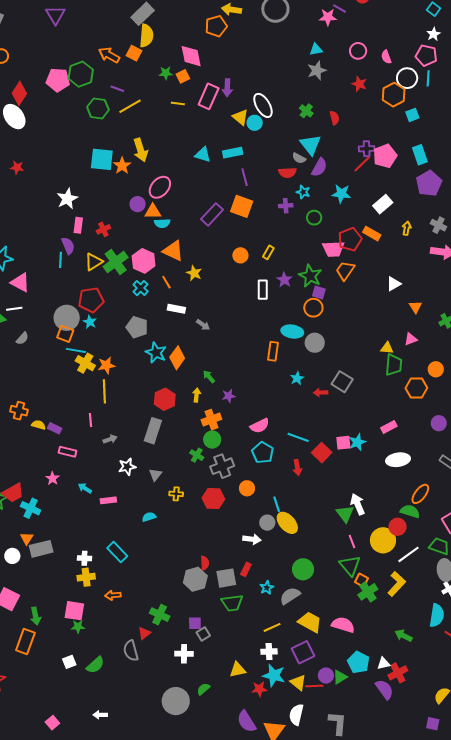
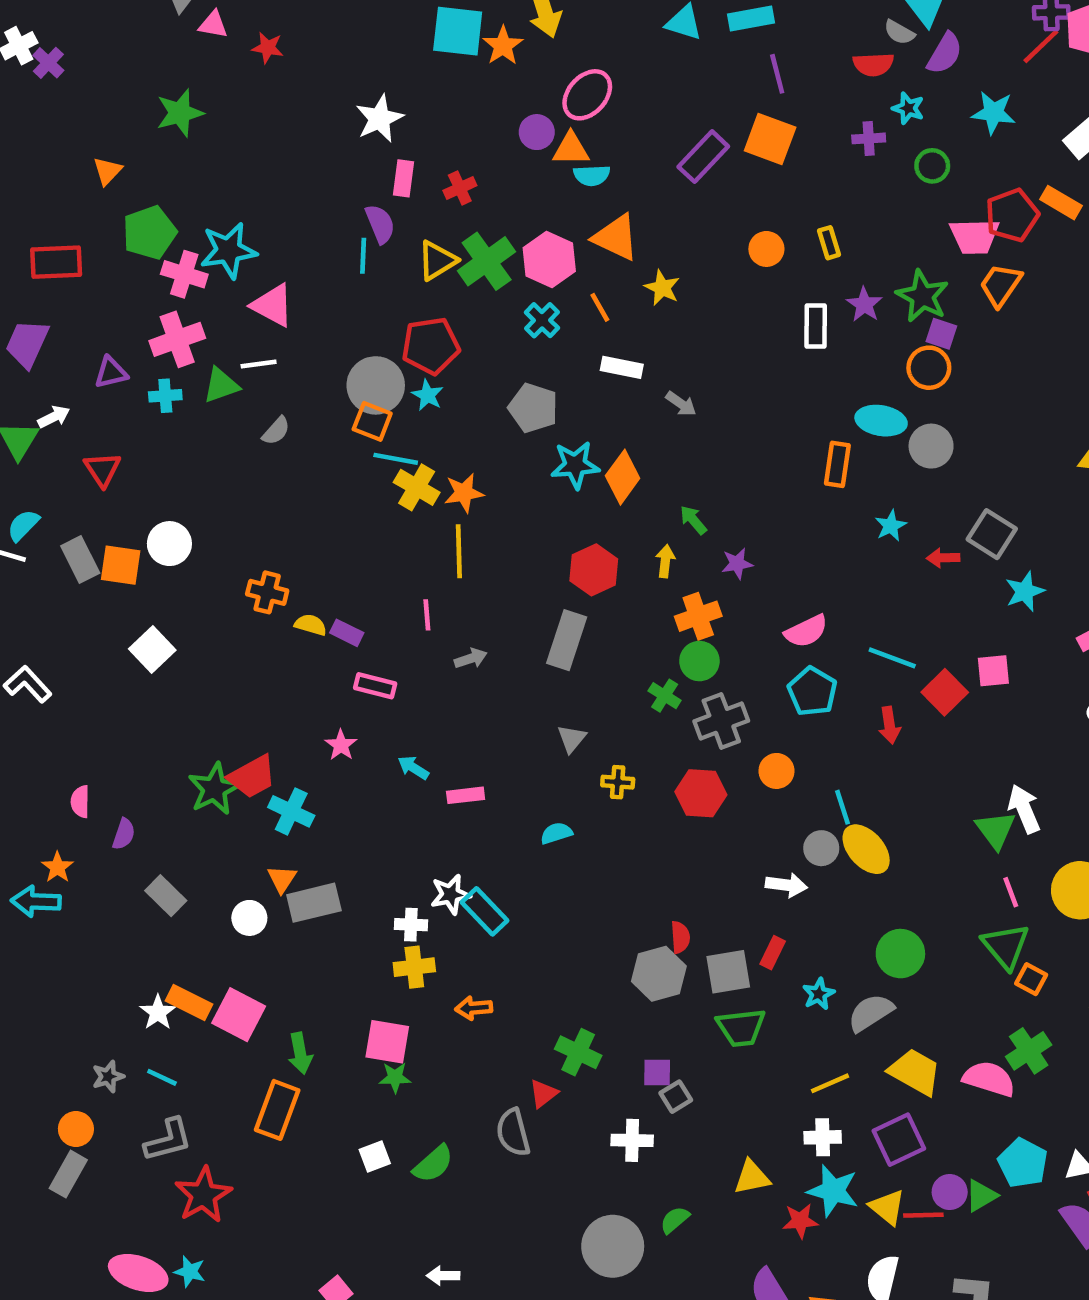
yellow rectangle: (268, 252) -> (829, 243), turned -48
cyan star: (156, 353) -> (575, 465), turned -30
cyan star: (357, 442) -> (1025, 591), moved
white star: (127, 467) -> (450, 894), moved
green cross: (368, 592) -> (1029, 1051), moved

